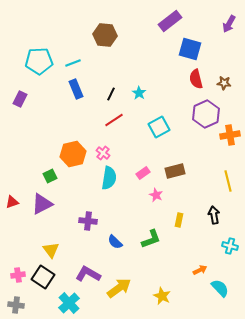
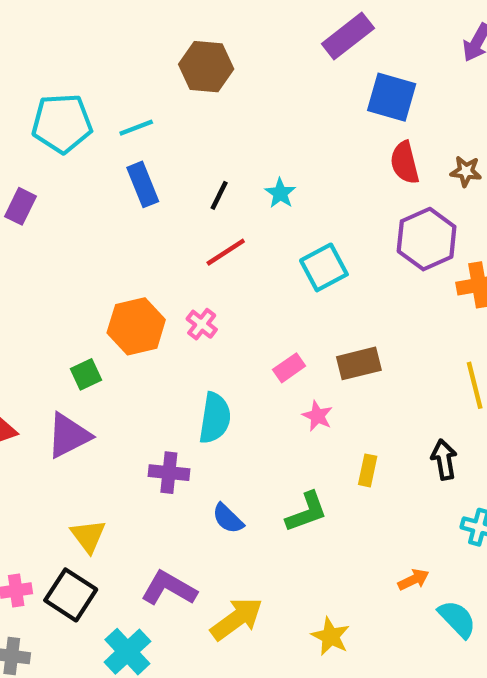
cyan semicircle: (109, 178) -> (215, 418), moved

